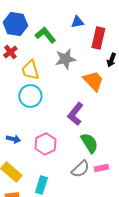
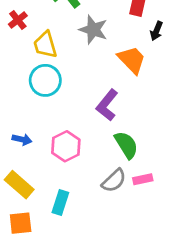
gray star: (65, 59) -> (93, 30), turned 30

